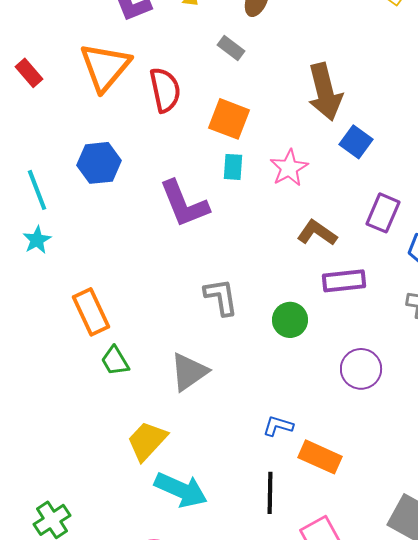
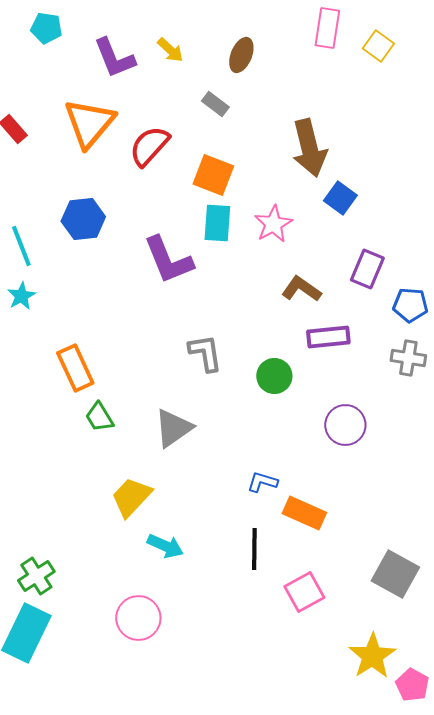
red semicircle: (165, 90) -> (149, 146), turned -126
cyan rectangle: (233, 167) -> (217, 223), size x1.4
cyan arrow: (181, 490) -> (165, 546), size x0.7

